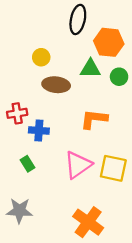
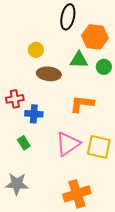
orange cross: (88, 222) -> (77, 194), turned 36

